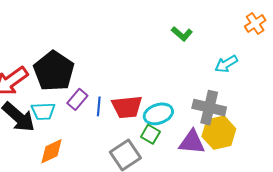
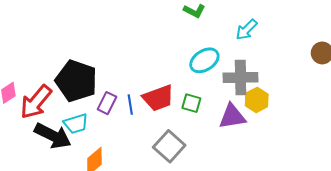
cyan ellipse: (158, 114) -> (204, 60), moved
yellow hexagon: (219, 133) -> (257, 100), size x0.7
green square: (150, 134) -> (191, 103), moved

